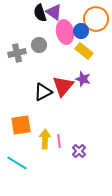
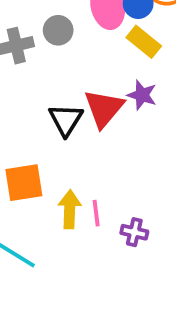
black triangle: (43, 92) -> (66, 120), turned -30
purple cross: (79, 151) -> (134, 232), turned -32

